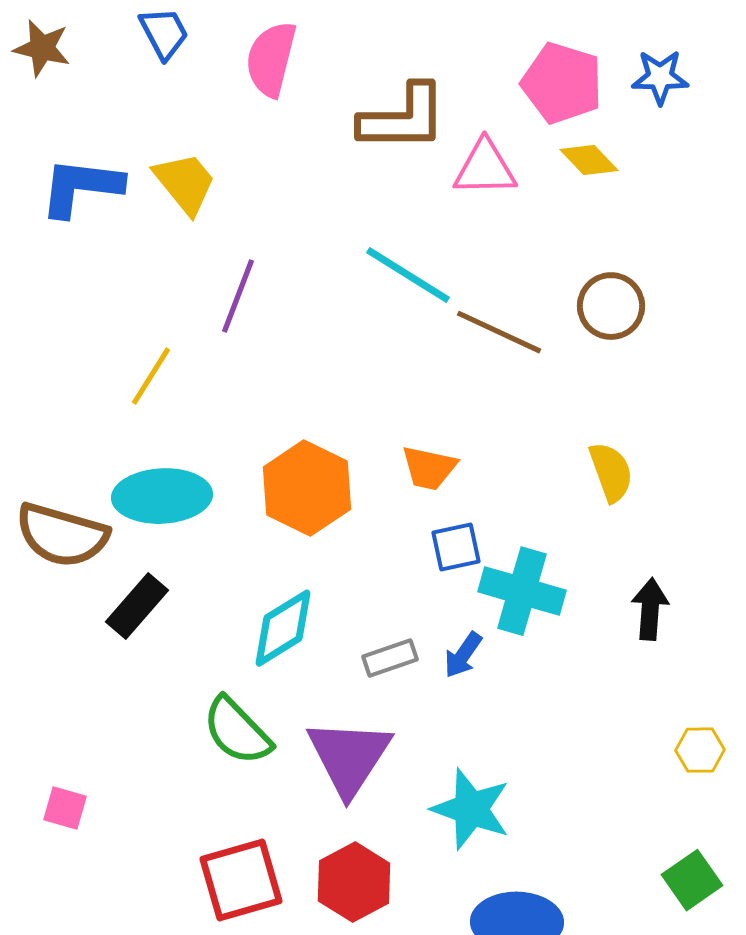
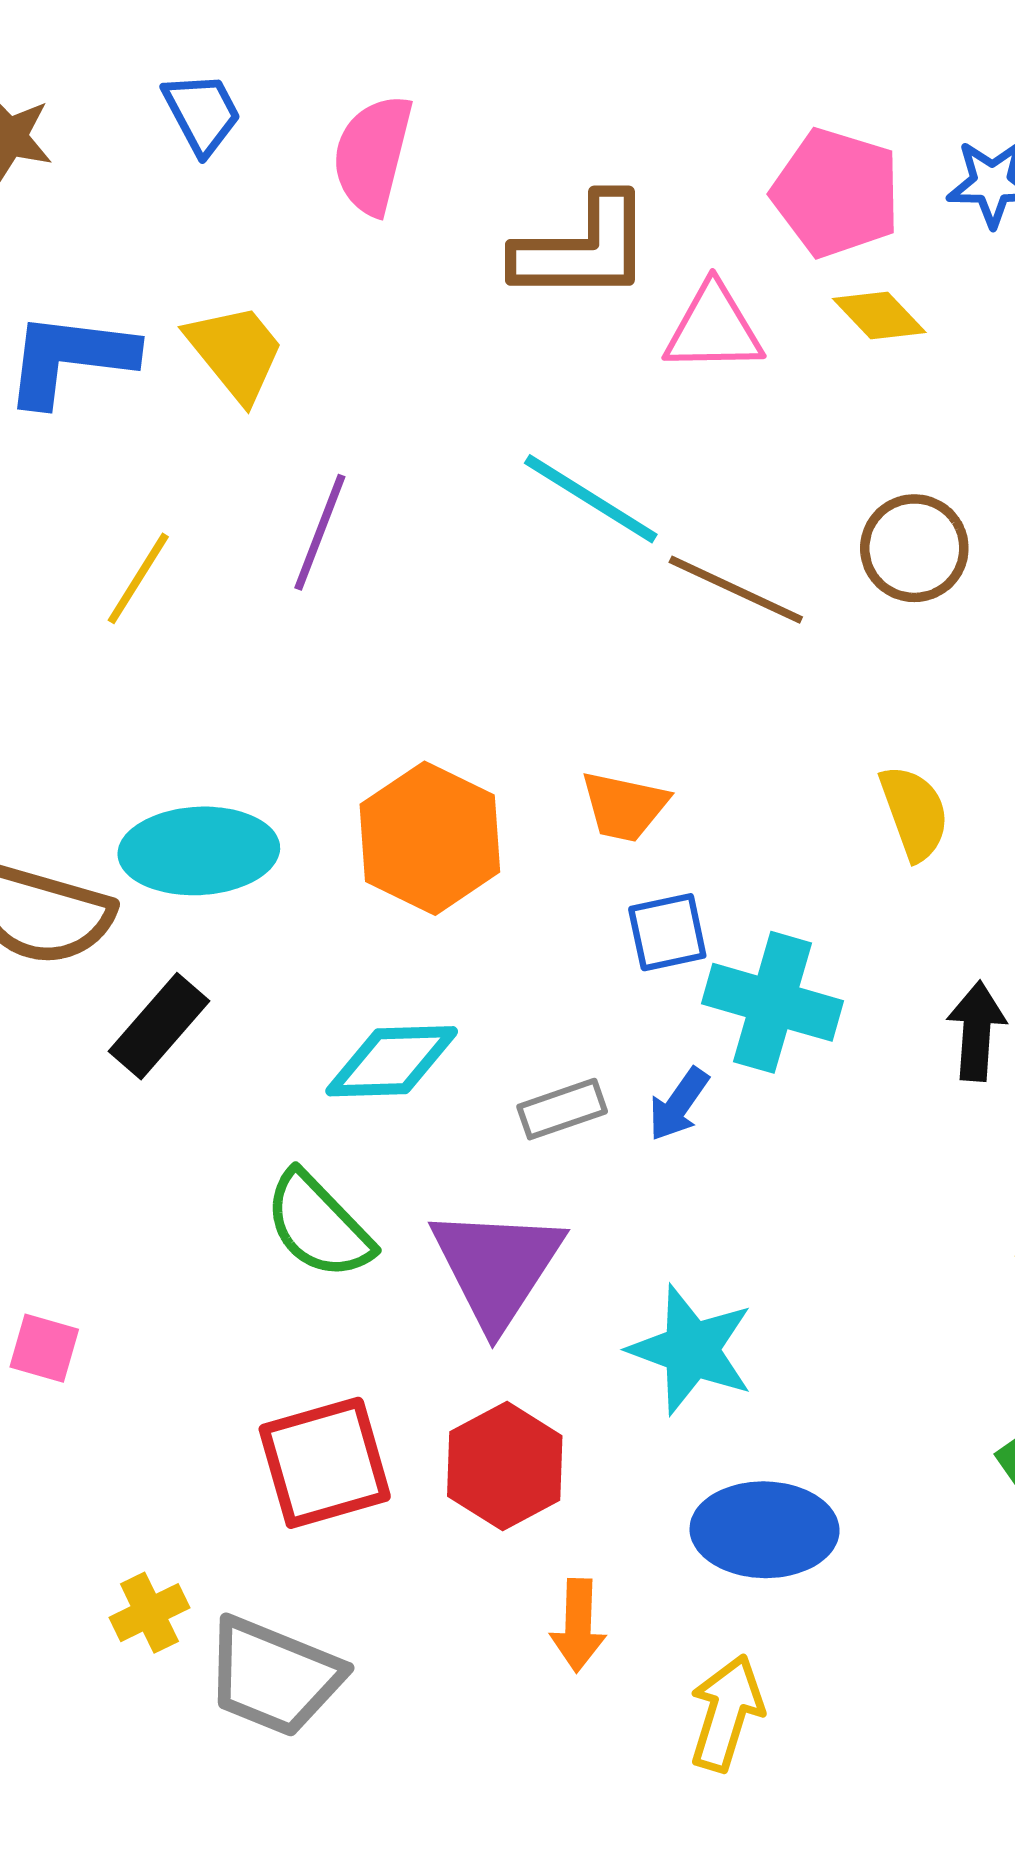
yellow line: (151, 376) -> (138, 578), moved
cyan diamond: (283, 628) -> (392, 1061), turned 30

